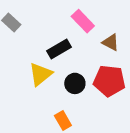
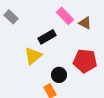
brown triangle: (111, 42) -> (85, 23), moved
black circle: (75, 83) -> (59, 75), moved

